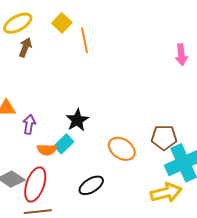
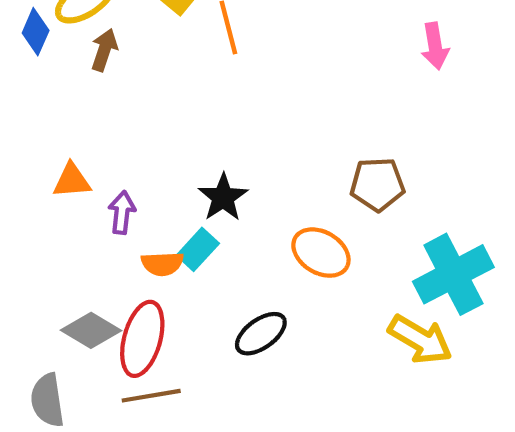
brown pentagon: (164, 138) -> (377, 184), moved
yellow arrow: (166, 193) -> (420, 339), turned 48

